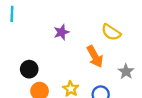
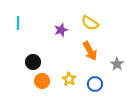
cyan line: (12, 14) -> (18, 23), moved
yellow semicircle: (111, 32) -> (90, 23), moved

